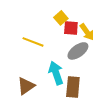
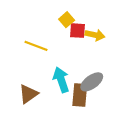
yellow arrow: (87, 32) -> (95, 35), turned -42
gray ellipse: (78, 51) -> (92, 82), moved

